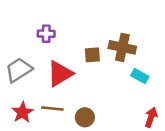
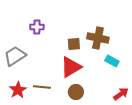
red triangle: (60, 74) -> (71, 67), moved
brown circle: (85, 117) -> (76, 92), moved
red arrow: (151, 117) -> (121, 94), turned 35

